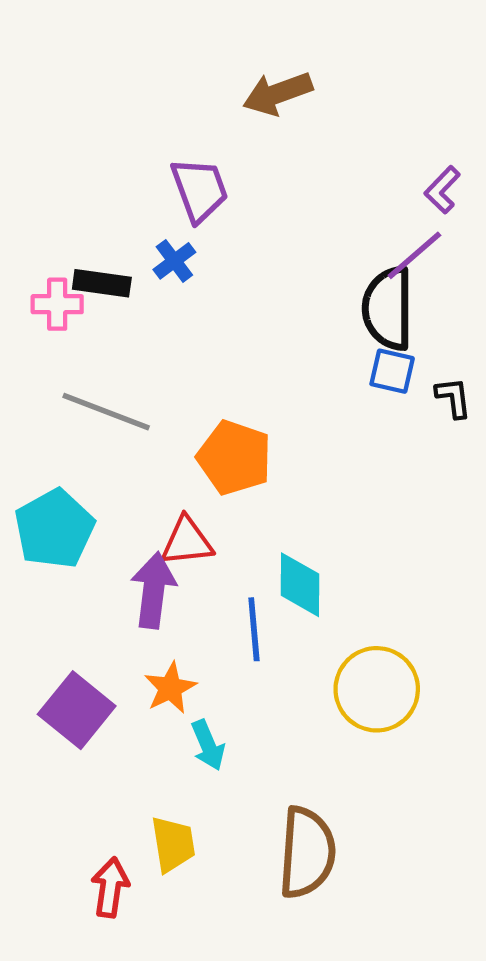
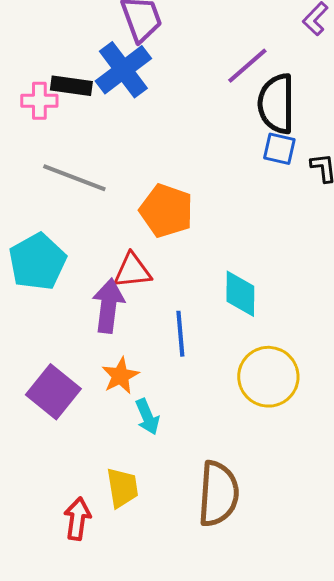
purple line: (414, 255) -> (247, 66), moved
blue cross: (174, 261) -> (123, 70), size x1.8
cyan diamond: (300, 585) -> (240, 294), moved

